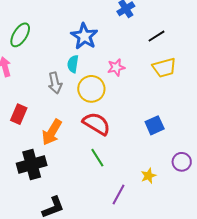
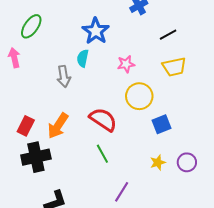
yellow circle: (91, 89) -> (139, 96), moved
red rectangle: (19, 114) -> (26, 126), moved
yellow star: (148, 176) -> (158, 162), moved

